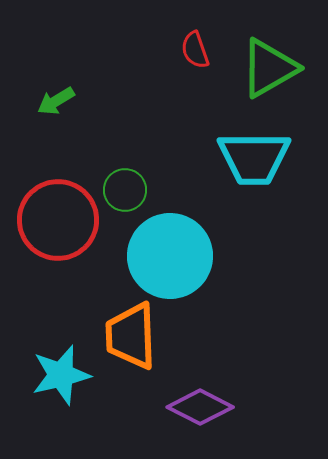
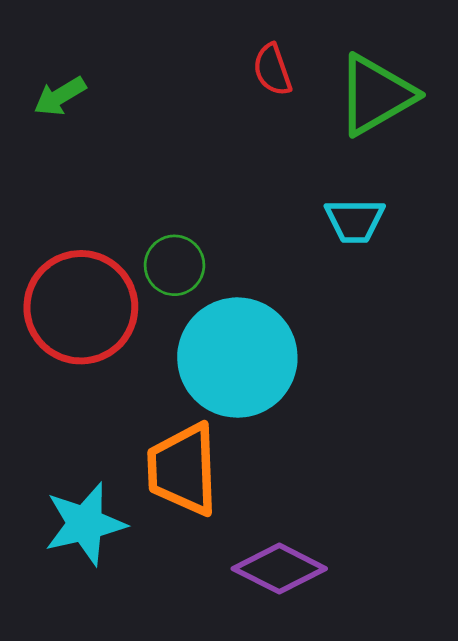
green arrow: (56, 101) -> (60, 96), moved
cyan trapezoid: (254, 158) -> (355, 221), size x0.6

